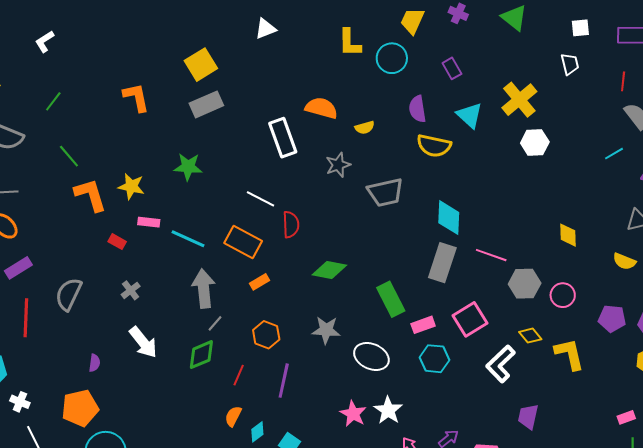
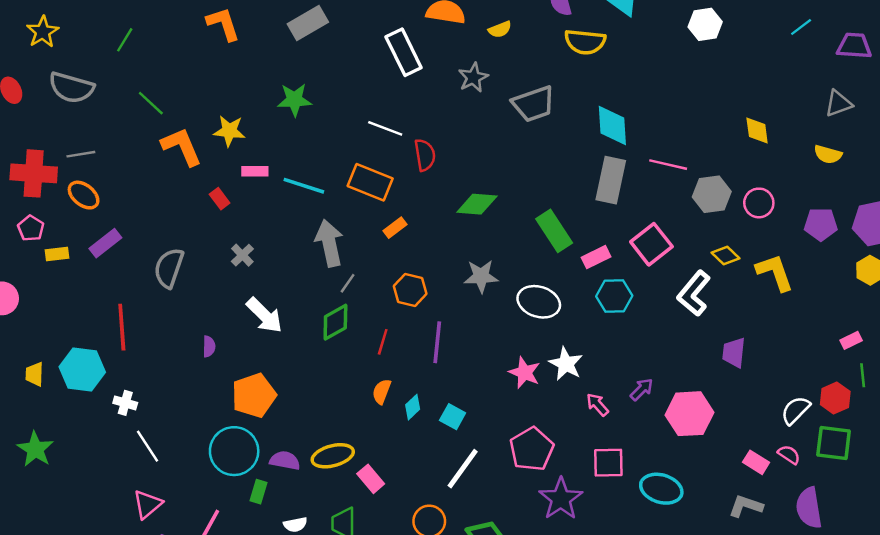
red rectangle: (117, 242) -> (220, 199), turned 30
red line: (26, 318) -> (122, 327), moved
orange pentagon: (80, 408) -> (254, 395), moved

